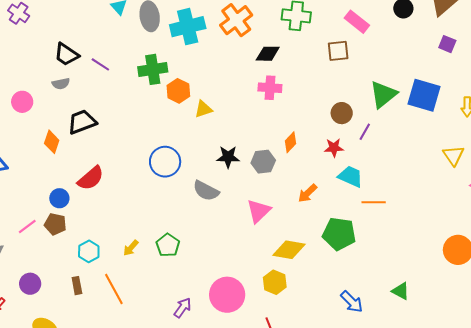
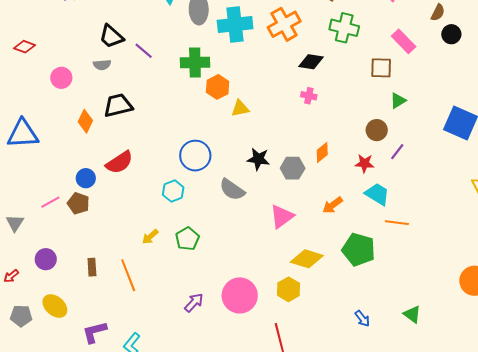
pink cross: (270, 88) -> (309, 96), size x0.7
green triangle: (383, 94) -> (398, 101), moved, size x0.6
cyan hexagon: (89, 251) -> (173, 191), moved
blue arrow: (352, 302) -> (362, 318), size x0.7

